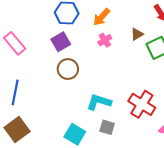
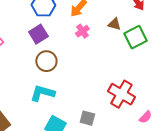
brown triangle: (137, 34) -> (114, 24), turned 48
cyan L-shape: (99, 102) -> (42, 93), moved

